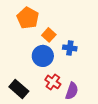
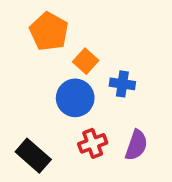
red cross: (53, 82) -> (93, 143), turned 35
purple semicircle: (72, 91) -> (136, 145), moved

